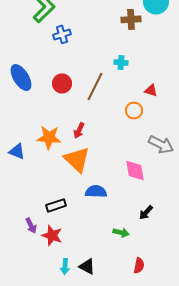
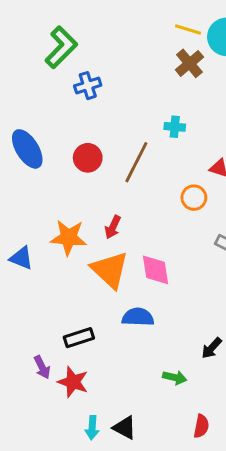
brown cross: (131, 19) -> (189, 63), turned -36
pink diamond: (135, 170) -> (156, 270), moved

